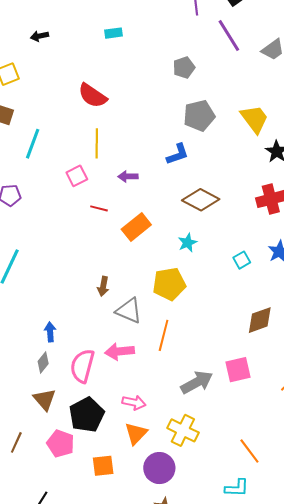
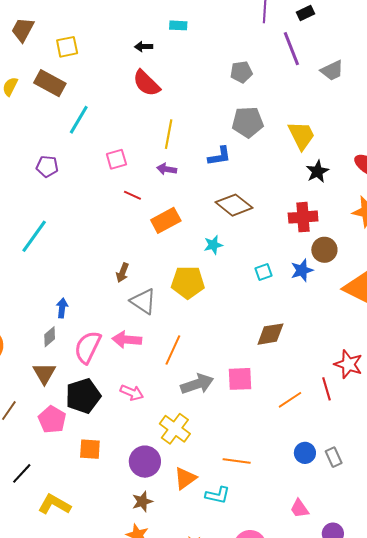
black arrow: (39, 36) -> (144, 47), moved
yellow line: (97, 143) -> (169, 134), moved
orange line: (164, 335) -> (173, 350), moved
orange triangle: (136, 433) -> (185, 478), moved
orange line: (249, 451) -> (237, 461), turned -56

